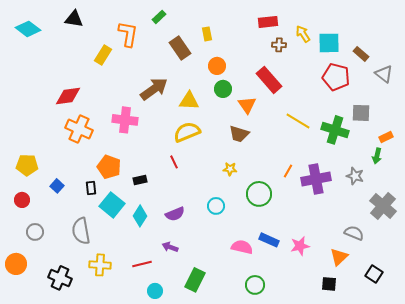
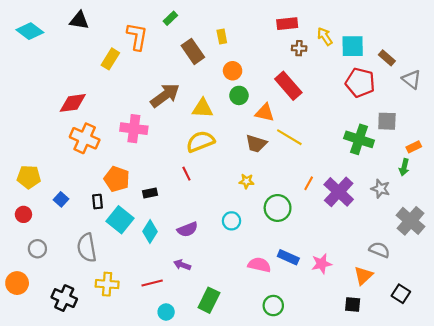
orange triangle: (247, 105) -> (265, 113), turned -42
yellow line: (298, 121) -> (289, 137), moved
purple cross: (316, 179) -> (339, 192), turned -36

